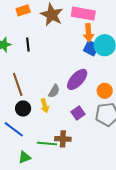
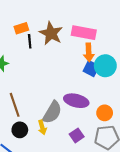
black line: (28, 44) -> (30, 41), moved
purple ellipse: (77, 79) -> (76, 101), turned 60
gray semicircle: (54, 91) -> (52, 112), size x1.6

